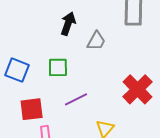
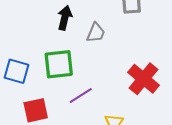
green square: (58, 67) -> (59, 64), size x1.4

